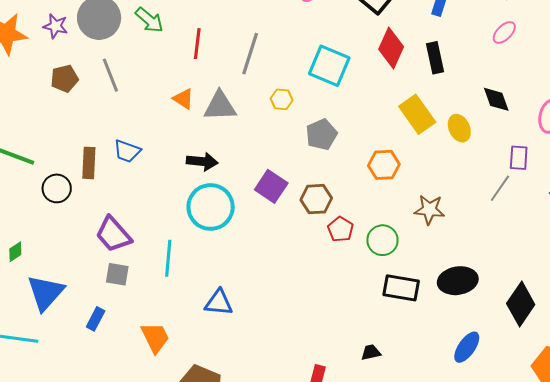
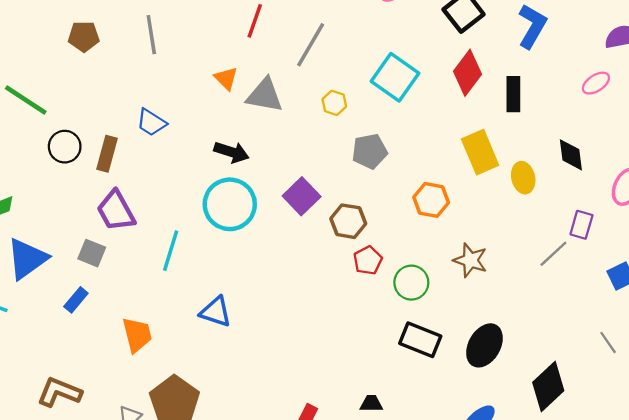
brown pentagon: (64, 79) -> (84, 36), moved
brown rectangle: (89, 163) -> (107, 154), moved
gray square: (117, 274) -> (92, 253), moved
black ellipse: (458, 281) -> (484, 345), turned -63

